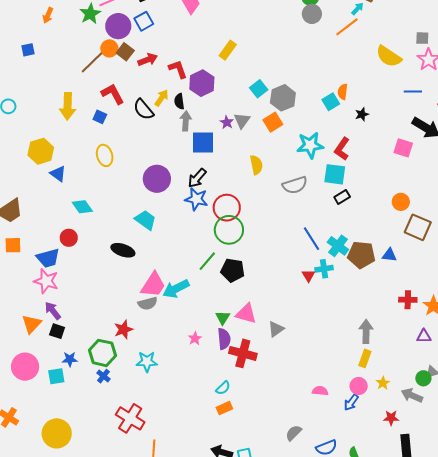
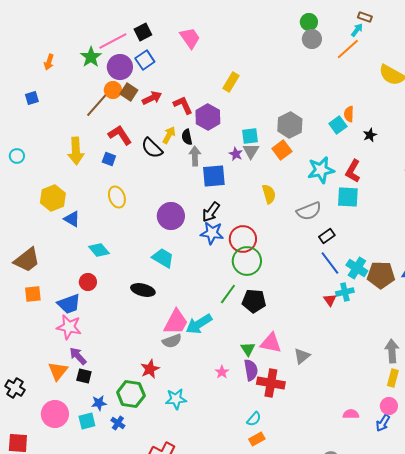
cyan square: (259, 89) -> (250, 136), moved, turned 36
black rectangle: (342, 197) -> (327, 236), moved
blue cross: (104, 376) -> (118, 423), moved

